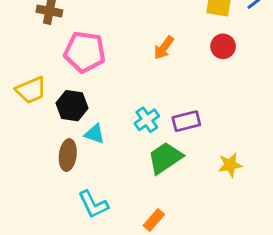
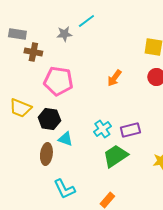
yellow trapezoid: (31, 90) -> (20, 108), turned 45

